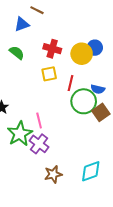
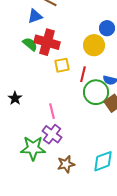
blue circle: (95, 48) -> (107, 28), moved
red cross: (52, 49) -> (47, 42), moved, size x1.4
green star: (20, 134) -> (33, 148), moved, turned 30

